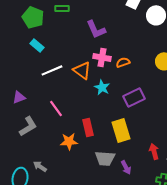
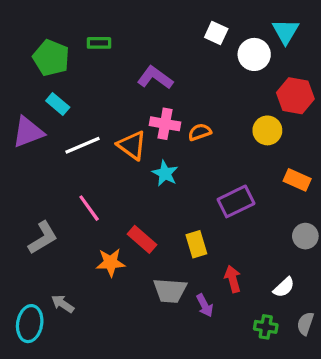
purple L-shape: (96, 29) -> (155, 78), turned 150
purple triangle: (19, 97) -> (28, 132), moved, size x1.5
purple rectangle: (134, 97) -> (236, 201), moved
red rectangle: (88, 127) -> (142, 239), turned -36
yellow rectangle: (121, 130) -> (196, 244), size x0.7
red arrow: (154, 151) -> (233, 279), moved

